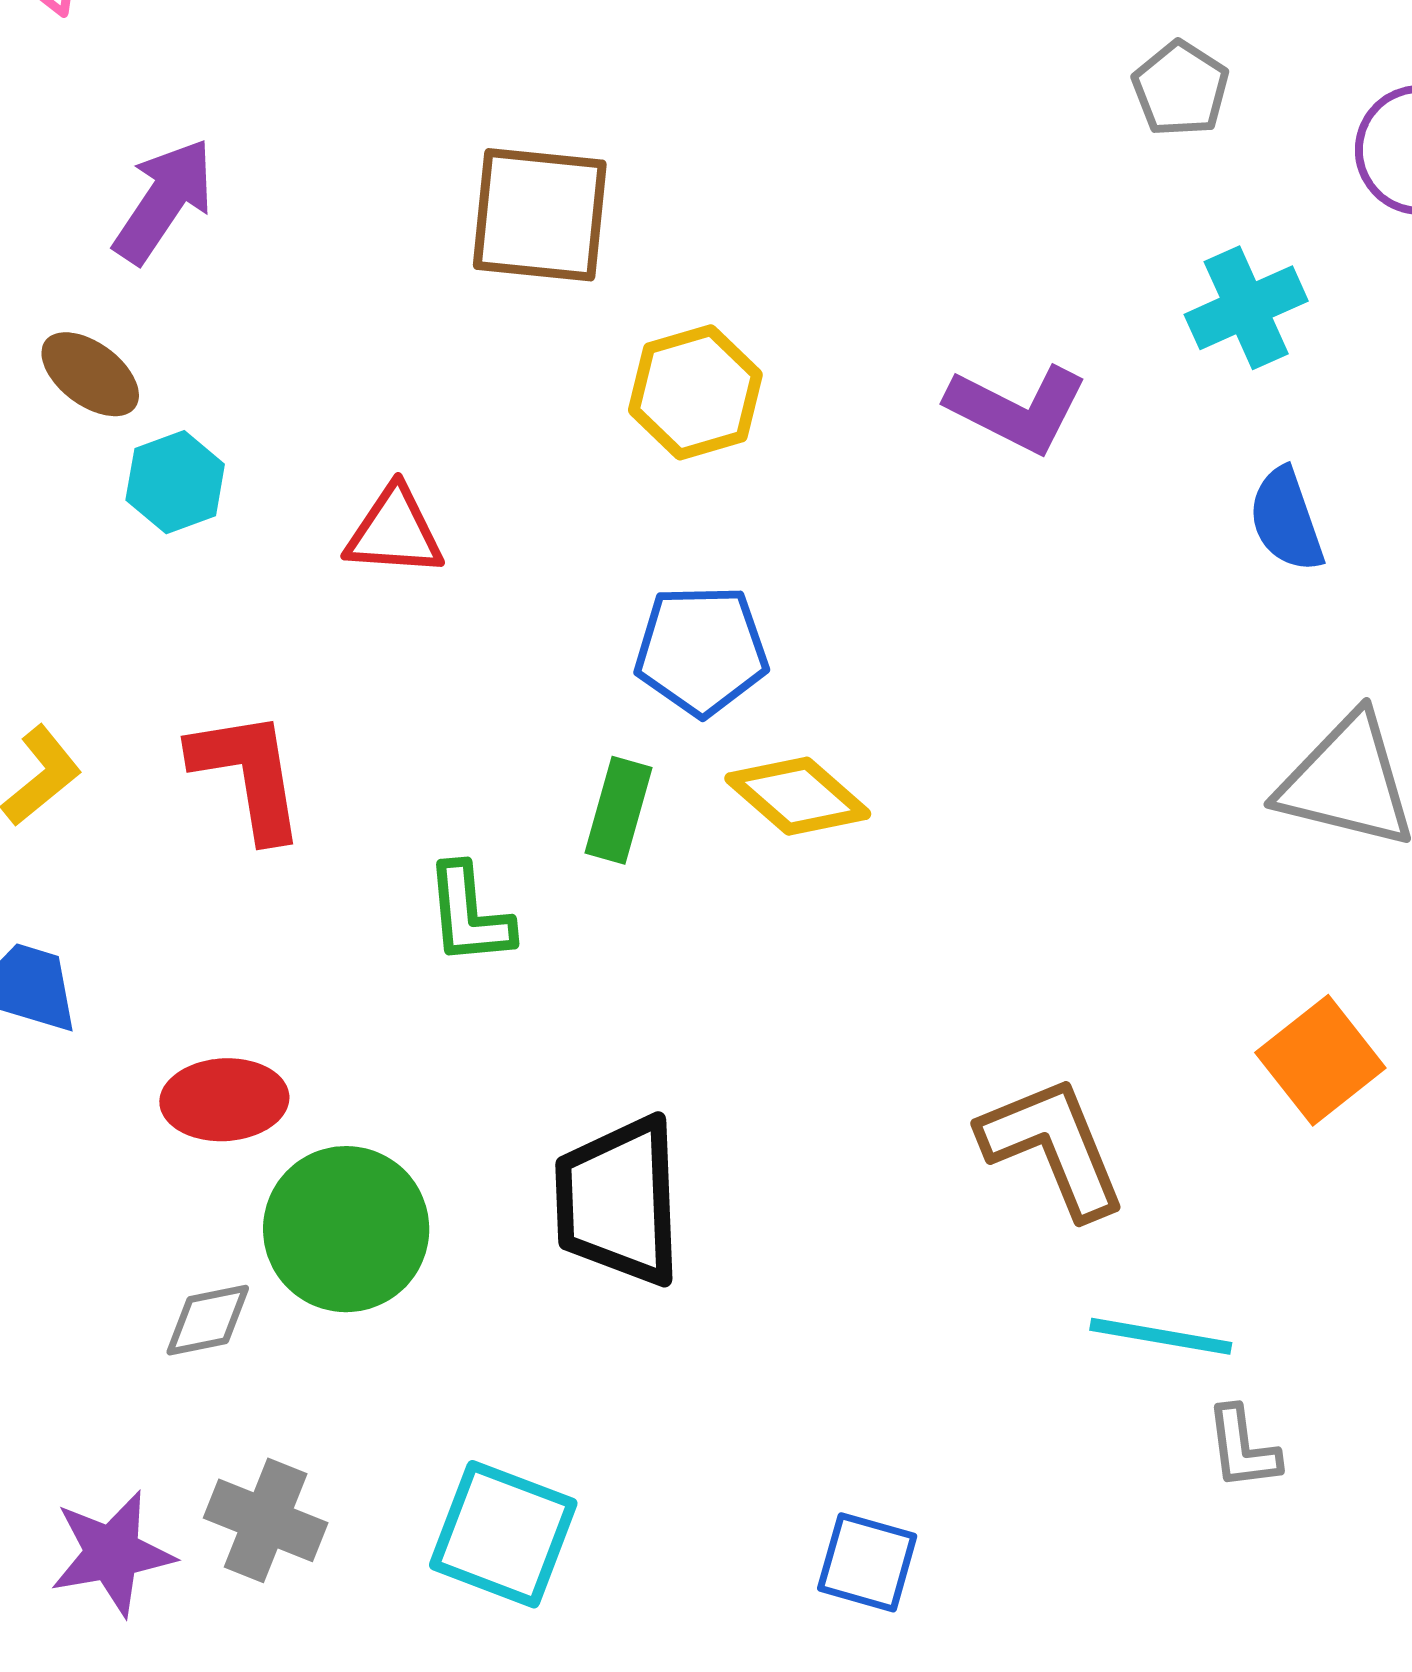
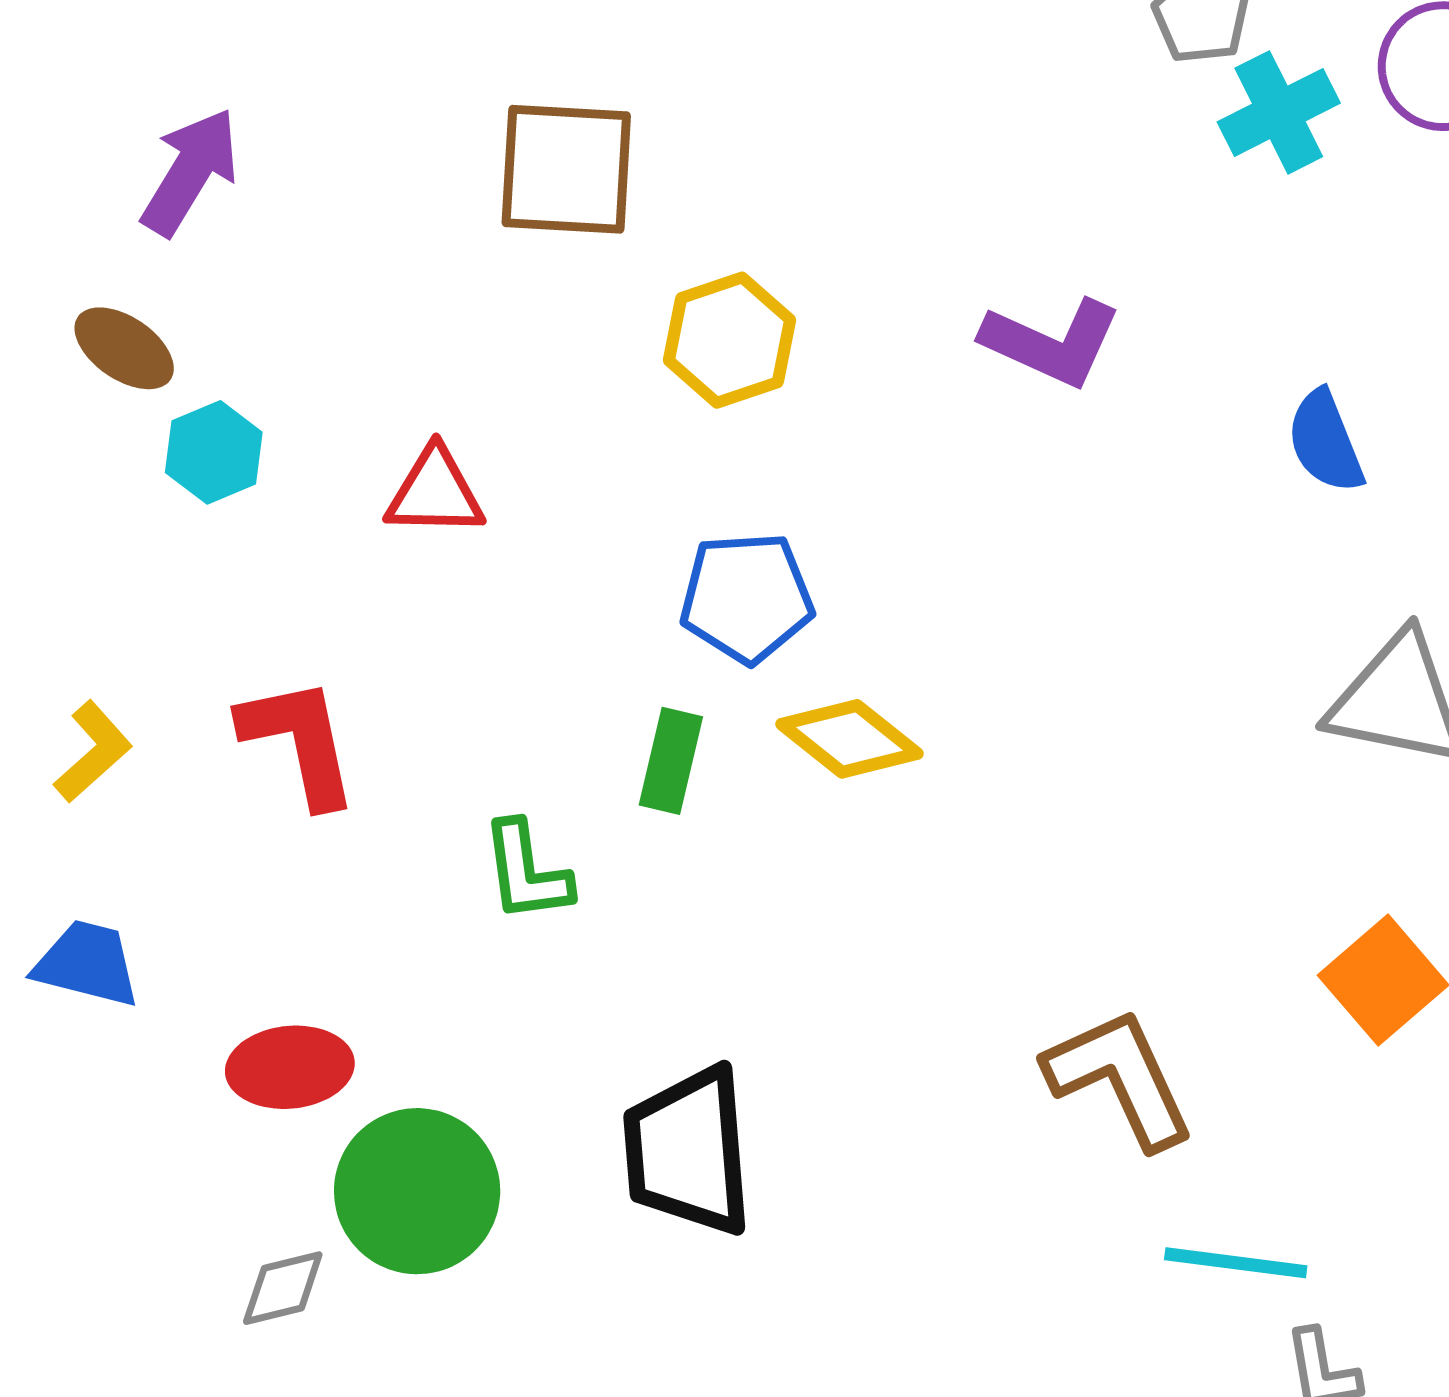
cyan cross: (1246, 308) -> (1279, 112), moved

